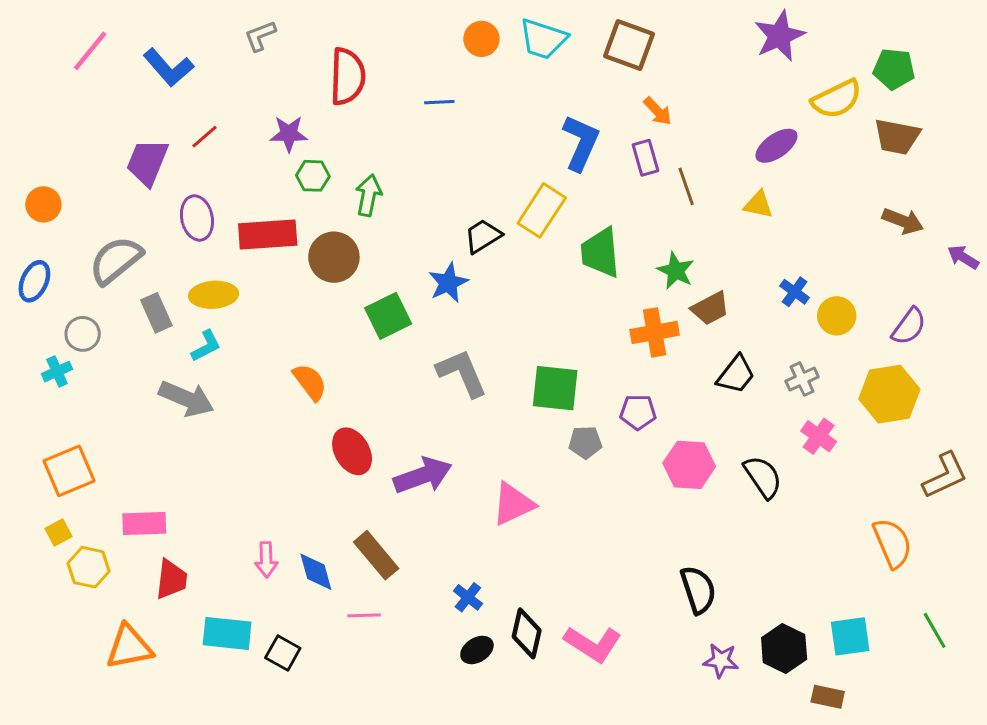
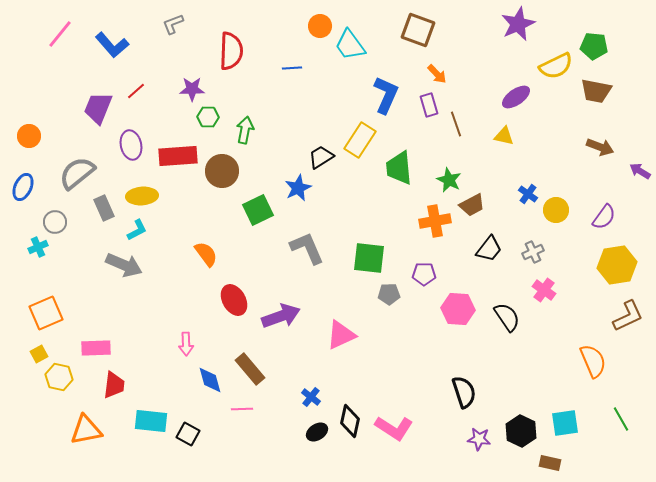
cyan trapezoid: (543, 39) -> (350, 45), moved, turned 36
yellow hexagon: (889, 394) -> (617, 265), moved
pink arrow: (266, 560) -> (186, 344), moved

